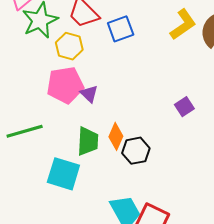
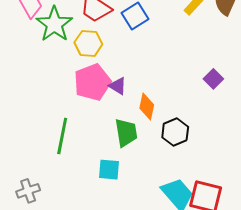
green line: (25, 131) -> (62, 136), turned -51
orange diamond: (116, 136) -> (147, 107), moved
cyan square: (63, 174) -> (109, 170), size x0.7

